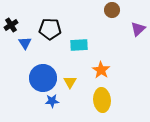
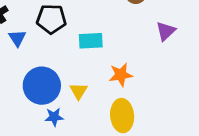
purple triangle: (138, 29) -> (166, 31), moved
orange star: (101, 70) -> (121, 75), turned 30

